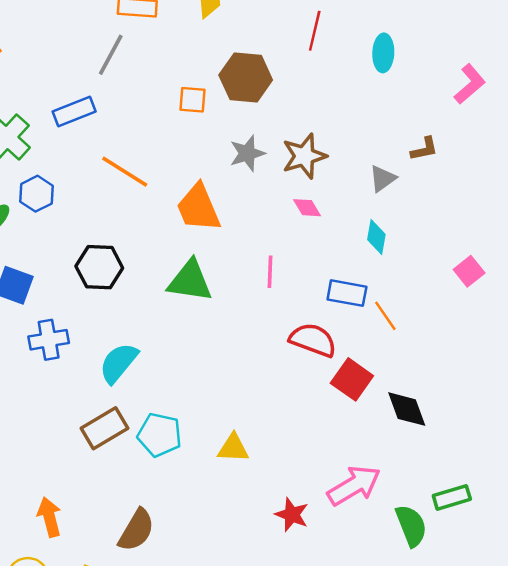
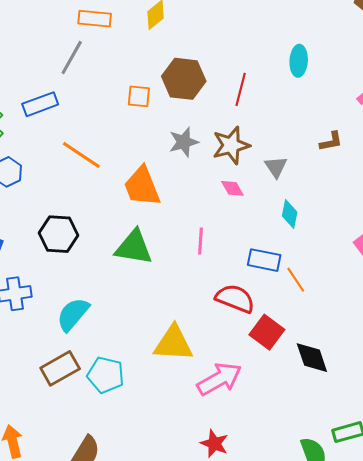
red line: (315, 31) -> (241, 89), moved
gray triangle: (383, 178) -> (276, 167), moved, turned -30
yellow triangle: (233, 448) -> (173, 343), moved, size x1.5
pink arrow: (354, 485) -> (219, 379), moved

